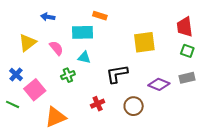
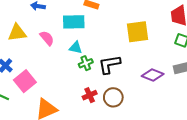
yellow triangle: (27, 43) -> (17, 33), turned 30
green cross: (68, 75) -> (86, 63), moved
brown circle: (134, 106) -> (113, 97), moved

